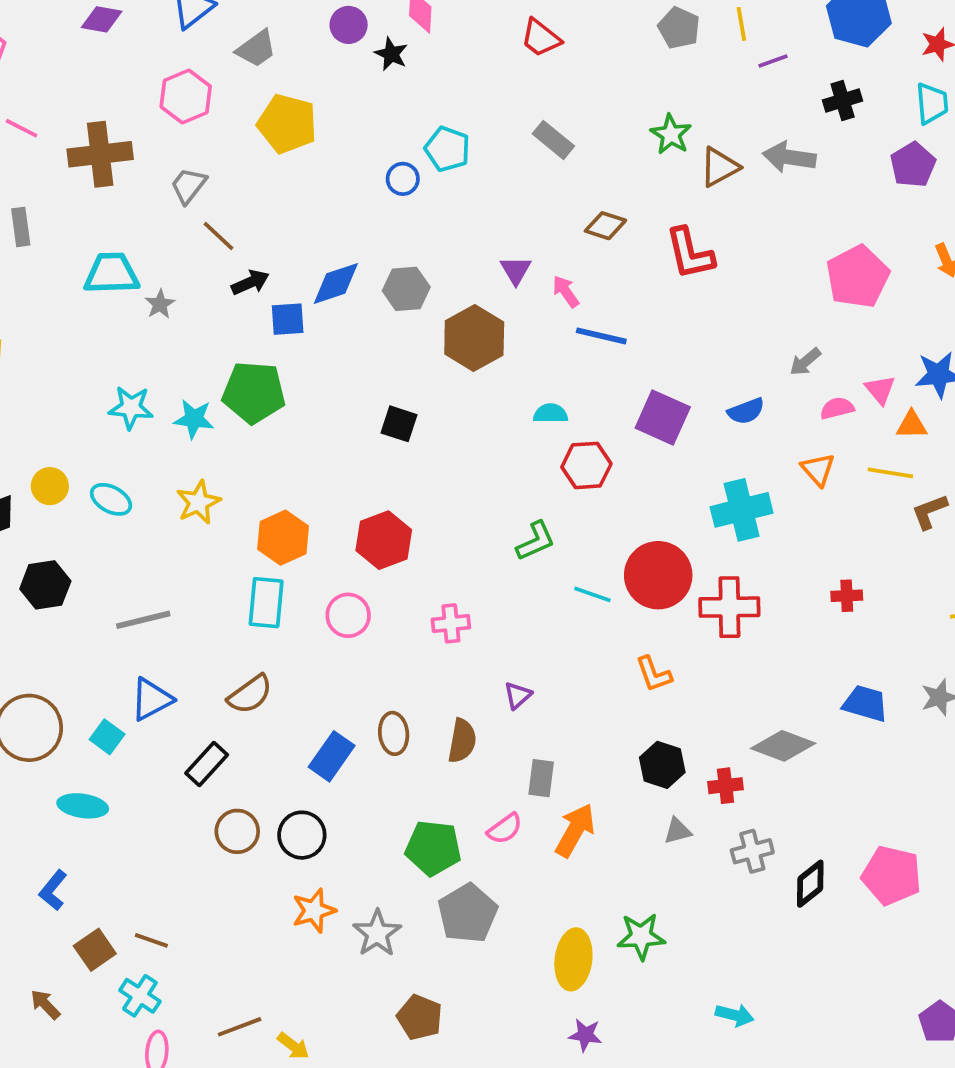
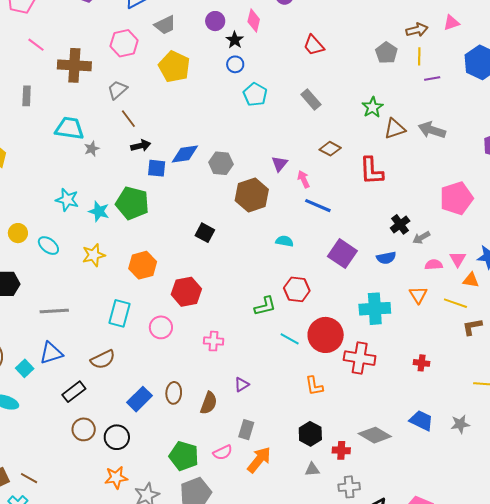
black cross: (843, 101) -> (400, 224), moved, turned -30
blue circle: (403, 179) -> (235, 64), moved
red hexagon: (586, 465) -> (297, 289), moved
orange hexagon: (283, 538) -> (143, 265), moved

